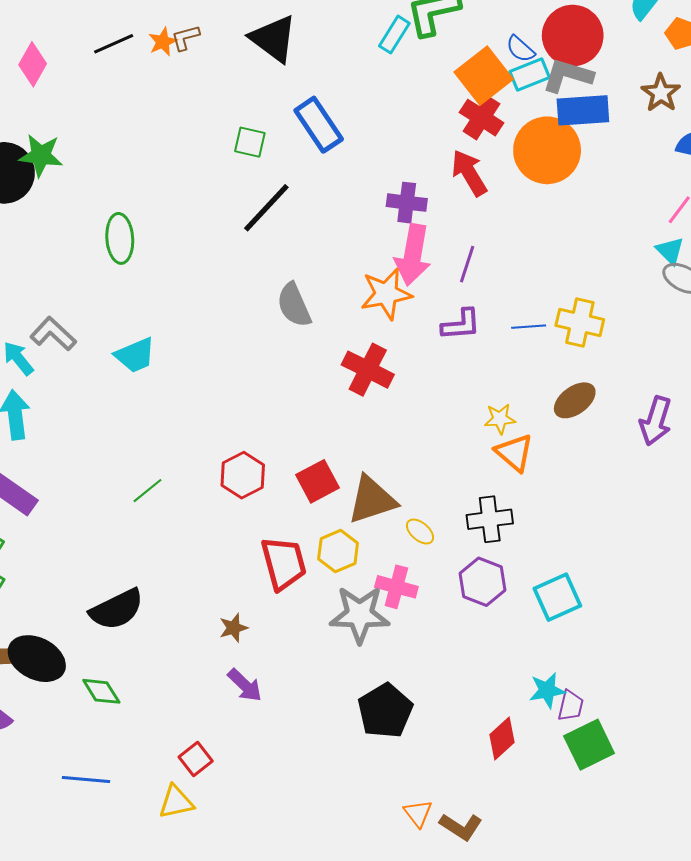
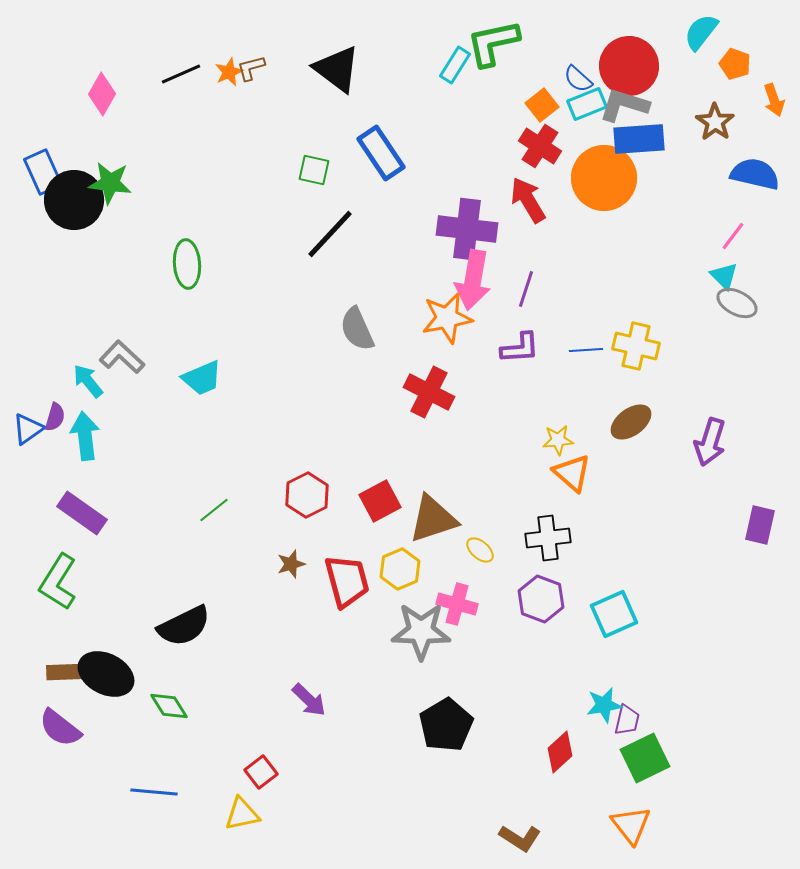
orange square: (484, 76) -> (542, 105), size x0.6
purple cross: (407, 203) -> (467, 229), size x1.5
brown star: (234, 628) -> (291, 564), moved
orange triangle: (418, 813) -> (631, 825), moved, size x1.4

